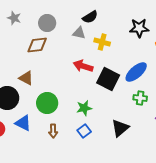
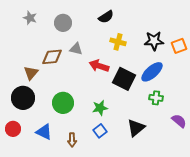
black star: (139, 28) -> (154, 41), moved
gray triangle: (79, 33) -> (76, 49), moved
brown diamond: (37, 45) -> (52, 57), moved
brown triangle: (26, 78) -> (31, 73), moved, turned 42
blue triangle: (23, 123) -> (44, 132), moved
brown arrow: (53, 131) -> (72, 140), moved

